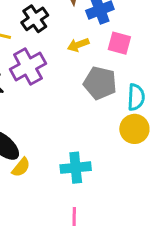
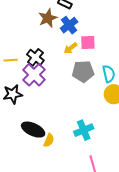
black cross: (35, 19) -> (35, 57), moved
yellow arrow: (78, 45) -> (70, 48), moved

